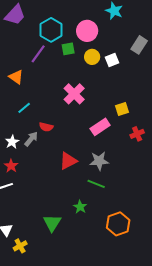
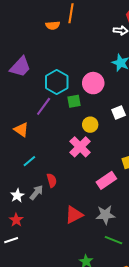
yellow circle: (92, 57) -> (90, 125), moved
red semicircle: (46, 127) -> (52, 180), turned -120
green line: (96, 184) -> (113, 240), moved

